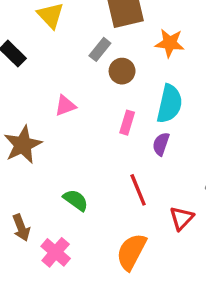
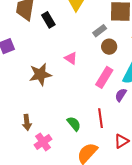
pink triangle: (65, 106) -> (71, 58), turned 40
pink rectangle: (127, 123) -> (104, 77), size x1.5
green semicircle: (76, 200) -> (74, 124), moved

